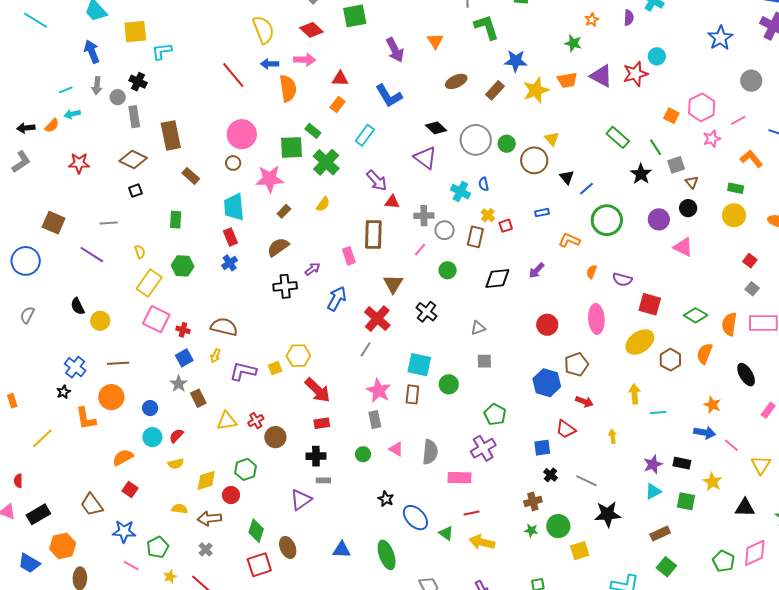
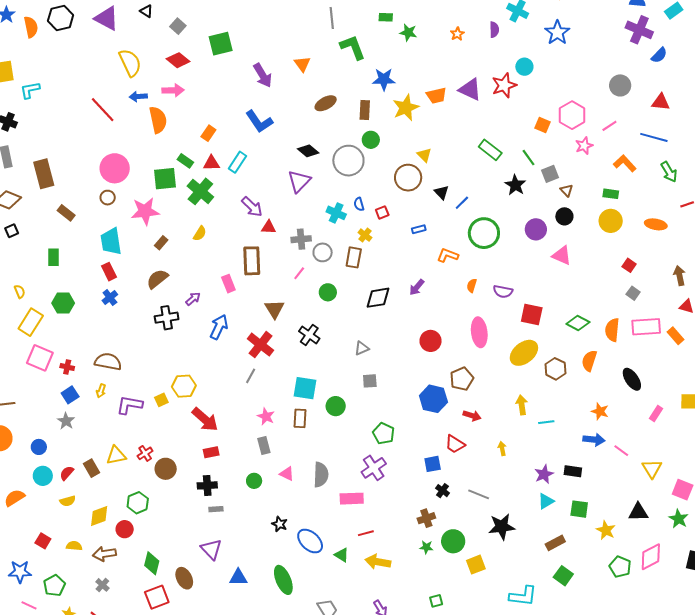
blue star: (720, 38) -> (557, 33), moved
green star: (573, 43) -> (408, 32), moved
red triangle: (340, 79) -> (211, 163), moved
brown rectangle: (495, 90) -> (365, 110), turned -36
green circle: (507, 144) -> (371, 140), moved
purple triangle: (425, 158) -> (299, 181), turned 40
red square: (506, 226) -> (382, 212), moved
pink star: (379, 391) -> (266, 416), size x0.7
brown rectangle: (198, 398) -> (92, 468), moved
yellow star: (712, 482) -> (606, 530), moved
red square: (130, 490) -> (43, 541), moved
purple triangle: (301, 500) -> (211, 549), moved, turned -35

